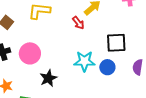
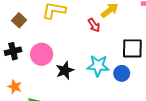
black star: (48, 78) -> (65, 70), moved

